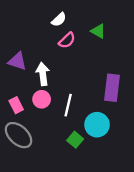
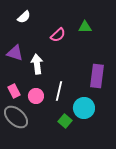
white semicircle: (59, 20) -> (24, 17), moved
green triangle: (98, 31) -> (85, 27), turned -32
pink circle: (42, 99) -> (36, 96), moved

